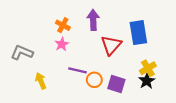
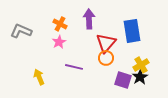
gray L-shape: (22, 53) -> (21, 31), moved
orange circle: (94, 80) -> (106, 58), moved
purple square: (116, 84) -> (123, 80), moved

